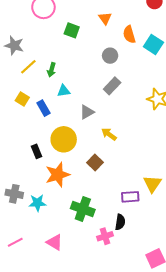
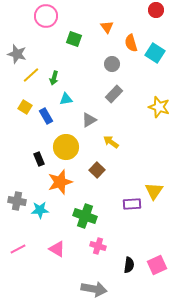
black semicircle: (120, 222) -> (129, 265), moved
pink cross: (105, 236) -> (98, 246), moved, turned 35

